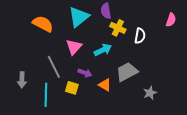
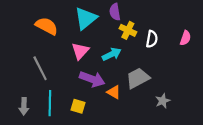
pink semicircle: (171, 20) -> (185, 38), moved
gray line: (54, 67) -> (40, 68), moved
purple arrow: (85, 73) -> (92, 79), size x1.6
gray arrow: (22, 80) -> (24, 106), moved
yellow square: (72, 88) -> (78, 106), moved

